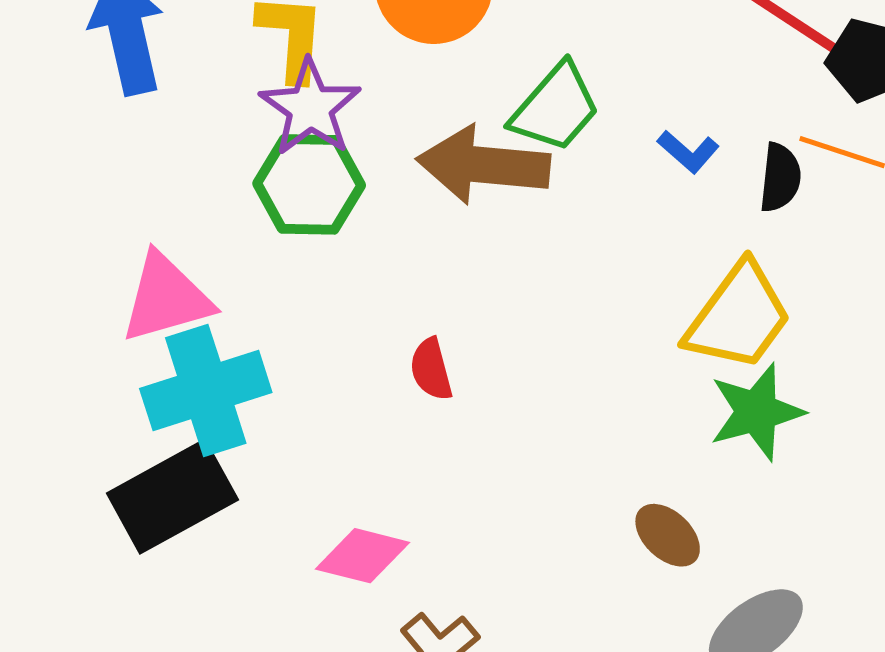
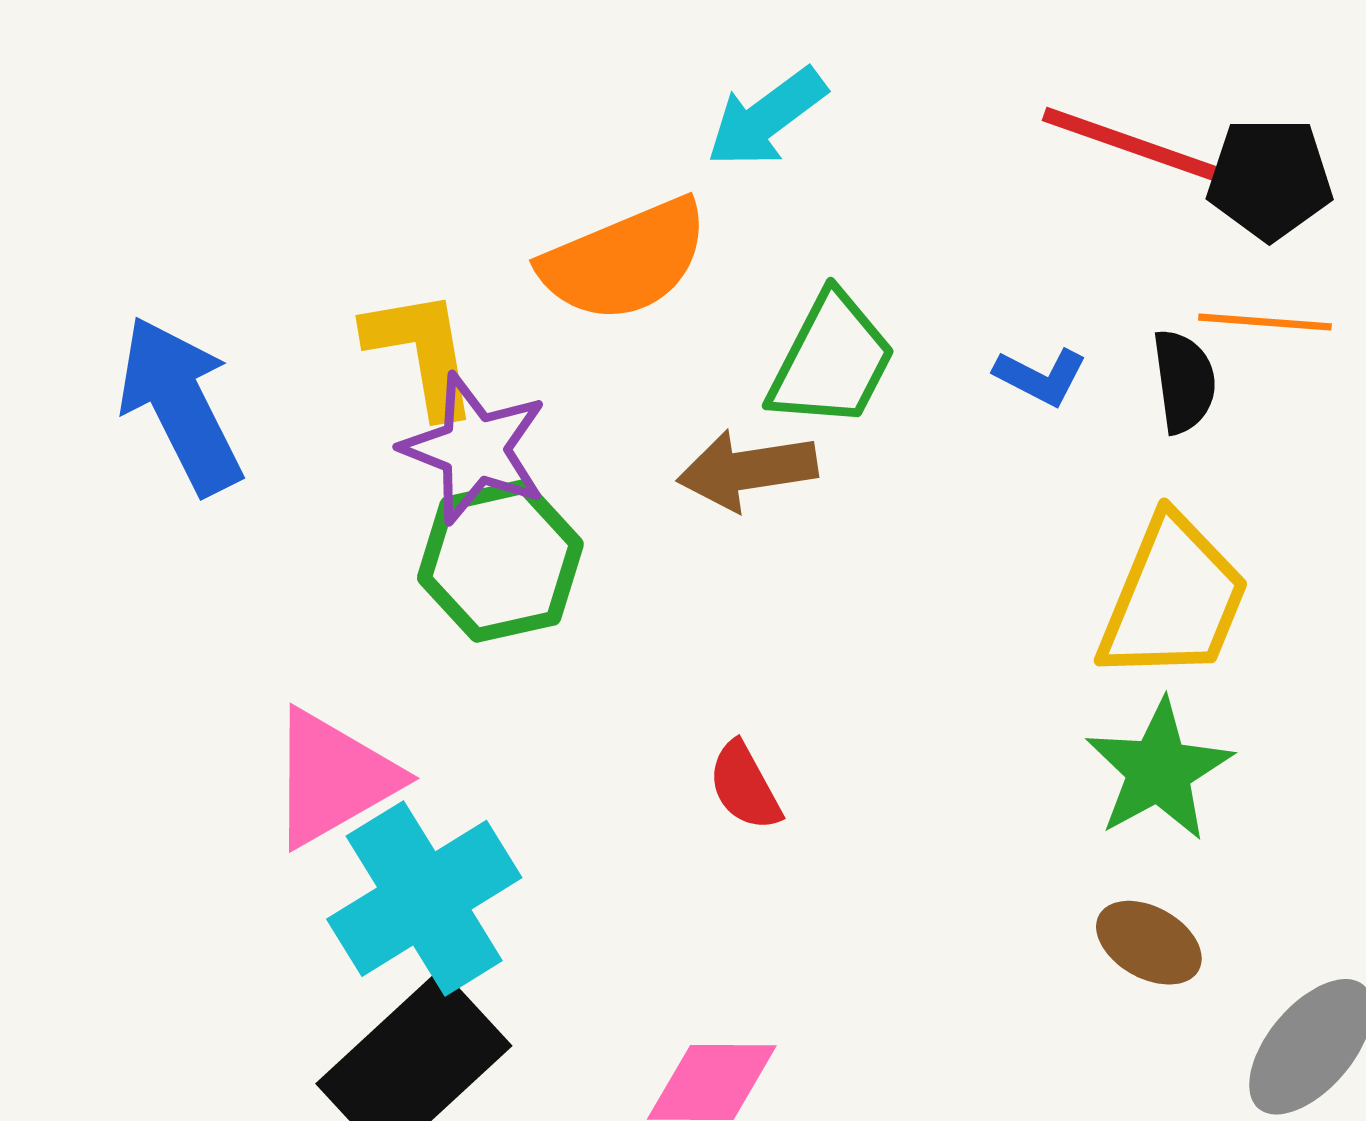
brown arrow: (483, 165) -> (747, 470), size x0.7
green star: (756, 412) -> (1159, 770), moved

